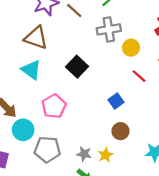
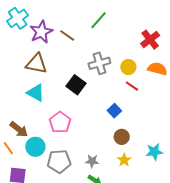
gray cross: (109, 29) -> (99, 63), moved
yellow circle: (131, 48) -> (128, 67), moved
yellow star: (105, 155) -> (124, 160), moved

